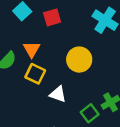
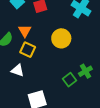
white triangle: (58, 94) -> (18, 70), moved

